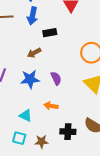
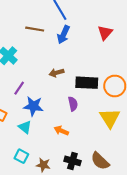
black rectangle: (50, 33) -> (87, 83), moved, size x1.5
blue star: (30, 79) -> (33, 106), moved
cyan triangle: (26, 116) -> (25, 127), moved

